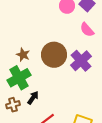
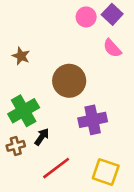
brown star: (23, 55) -> (21, 56), moved
purple cross: (81, 61) -> (93, 120), moved, turned 30

